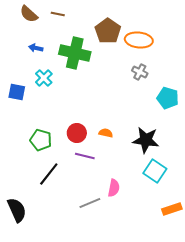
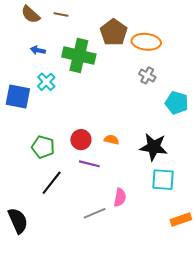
blue square: (17, 92) -> (18, 97), size x1.4
cyan square: (155, 171) -> (163, 180), turned -30

